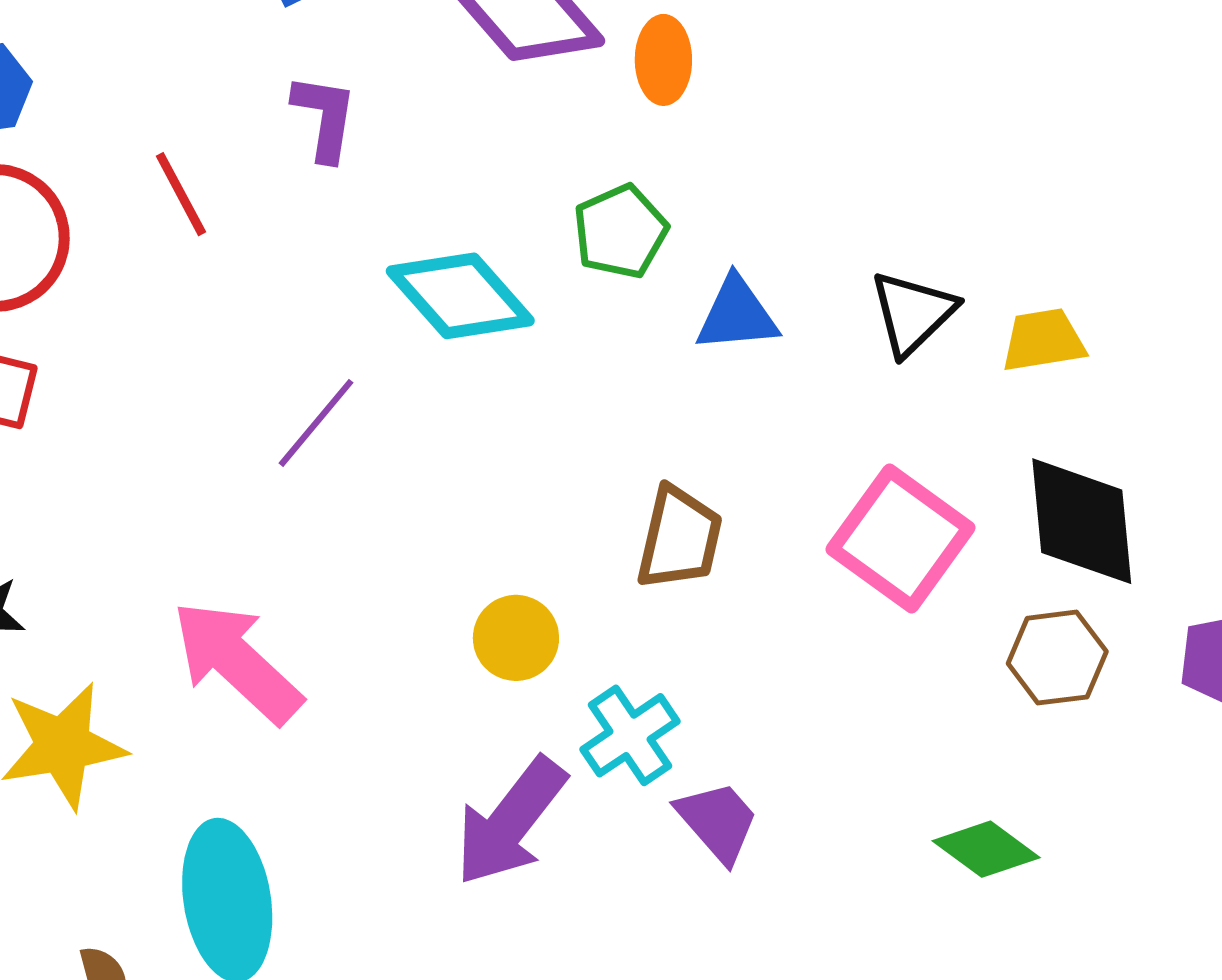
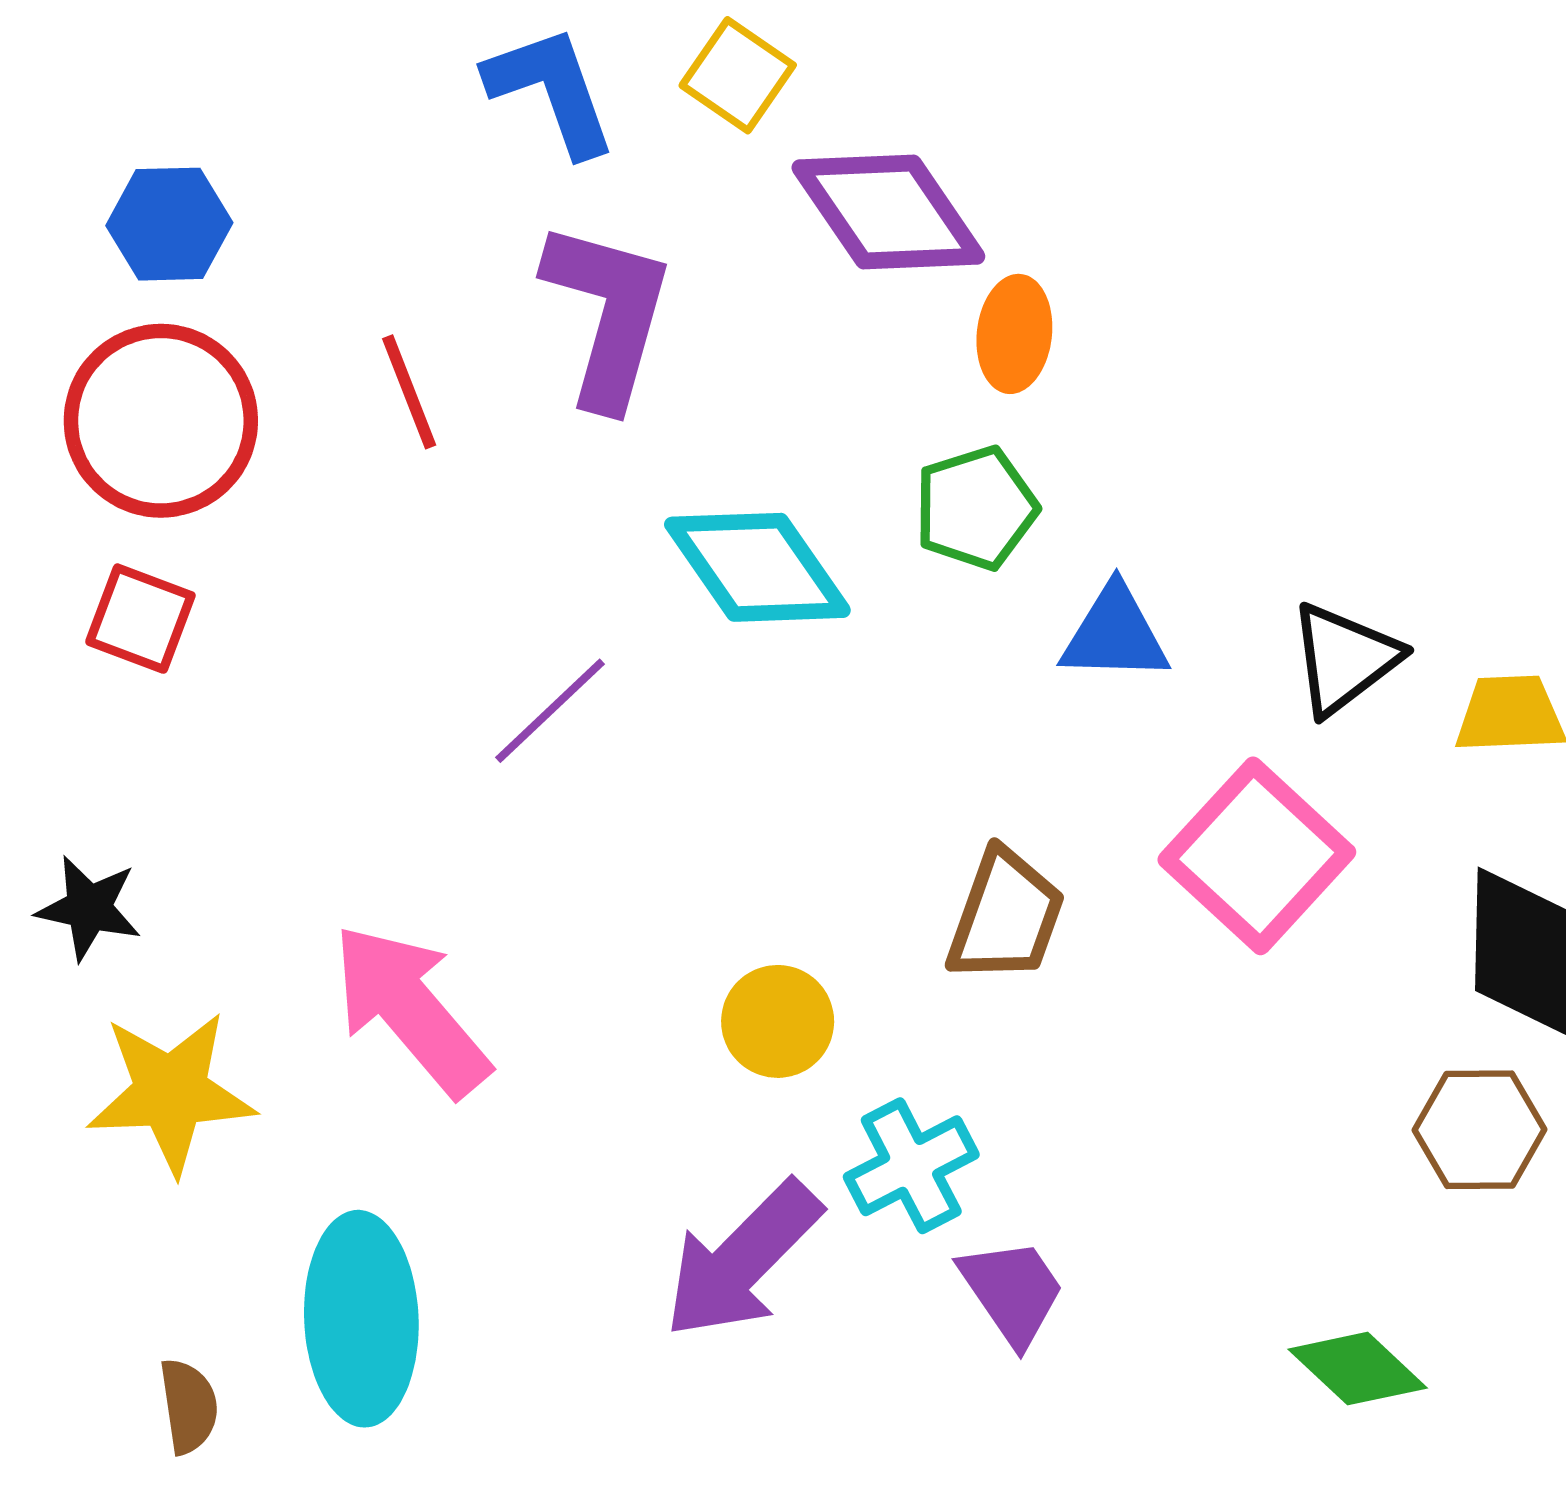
orange ellipse: (663, 60) -> (1014, 334), moved
purple L-shape: (325, 117) -> (608, 314), size x1.6
pink square: (901, 538) -> (1257, 856), moved

